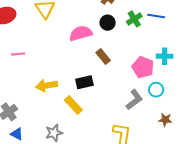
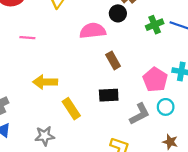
black circle: (108, 23) -> (118, 13), moved
pink line: (18, 54) -> (27, 38), moved
black rectangle: (84, 82) -> (109, 95), moved

